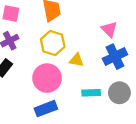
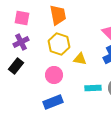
pink circle: (47, 78) -> (54, 75), size x0.7

